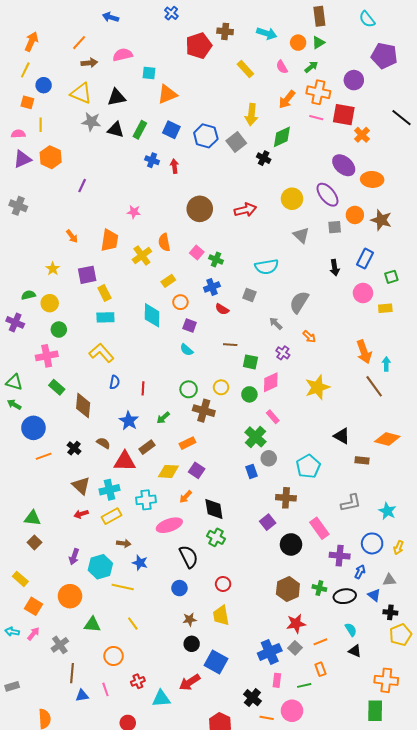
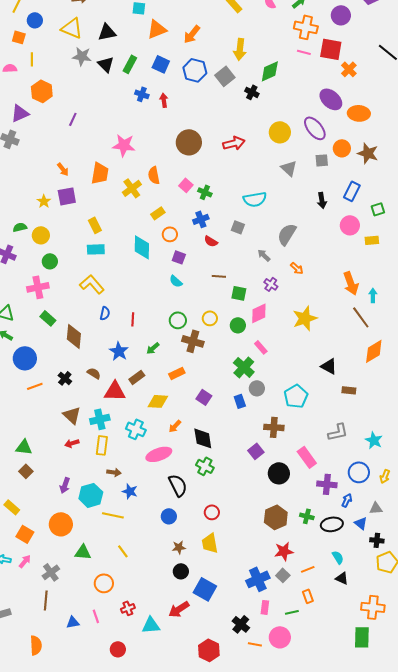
orange arrow: (287, 99) -> (192, 34), moved
black triangle: (116, 130) -> (106, 64), turned 30
purple triangle: (22, 159) -> (20, 113), moved
pink star: (134, 212) -> (124, 145), size x1.6
purple square: (87, 275) -> (67, 196), moved
orange diamond: (387, 439) -> (374, 351), moved, turned -45
purple square: (197, 470) -> (204, 397), moved
cyan cross: (146, 500) -> (136, 429), turned 30
yellow rectangle: (112, 516) -> (102, 445), turned -54
brown line: (72, 673) -> (46, 600), moved

